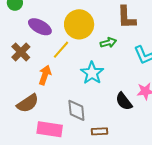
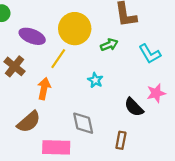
cyan star: (92, 73) -> (95, 80), size x0.6
brown rectangle: (100, 131) -> (121, 140), moved, turned -70

